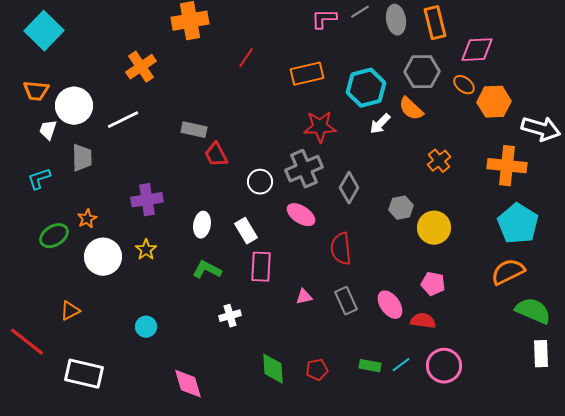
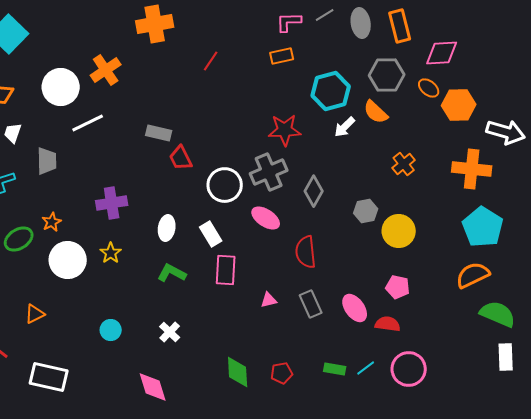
orange rectangle: (307, 74) -> (282, 56), moved, size x0.7
white circle: (74, 106) -> (61, 87), moved
white circle: (260, 182) -> (225, 185), size x1.4
white cross: (230, 316) -> (170, 332), moved, turned -30

